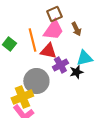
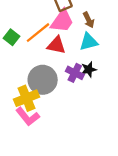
orange line: (32, 40) -> (38, 33), turned 65
cyan triangle: (84, 58) -> (89, 42), moved
purple cross: (60, 65) -> (75, 73), moved, turned -35

